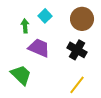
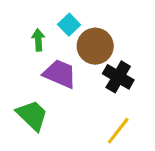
brown circle: (82, 19) -> (95, 46), moved

